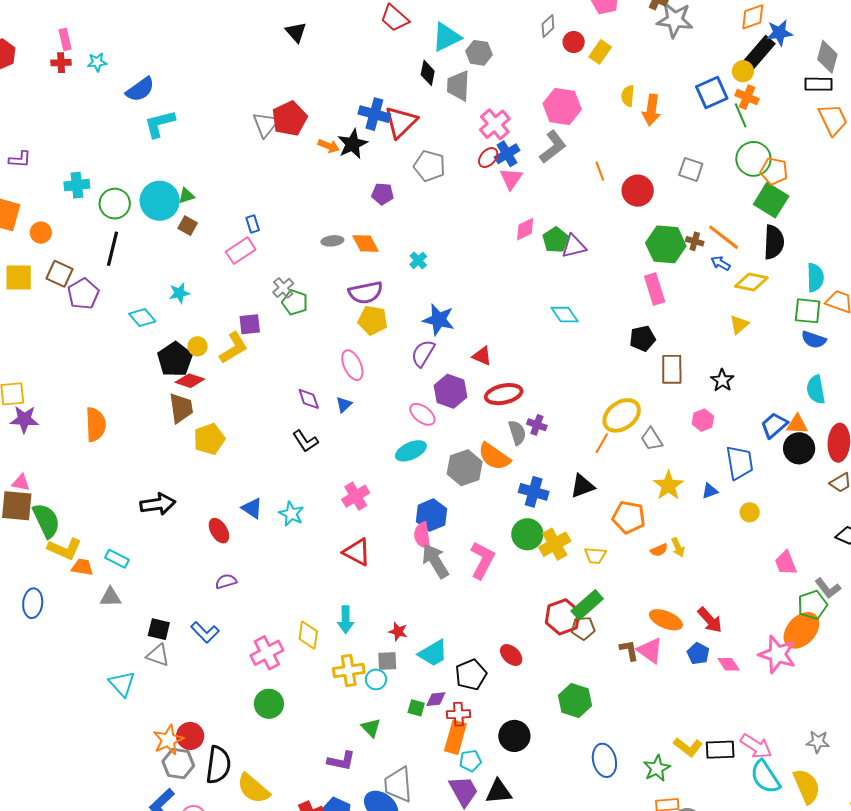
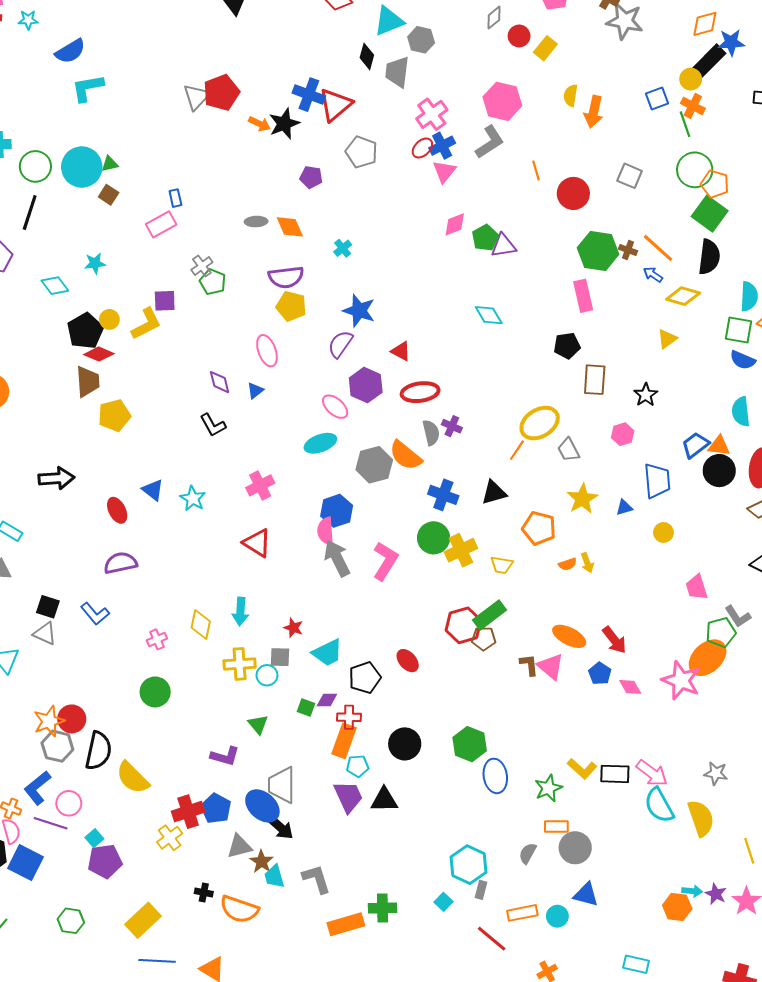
blue square: (712, 93) -> (657, 98), size x0.7
purple semicircle: (226, 581) -> (120, 563), size x1.5
pink cross: (267, 653) -> (157, 639), size x0.6
green hexagon: (575, 700) -> (470, 744), moved

